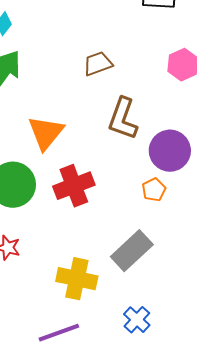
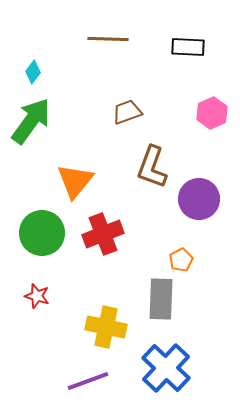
orange pentagon: (154, 190) -> (181, 260), moved
gray rectangle: (132, 251) -> (161, 299), turned -45
blue cross: (137, 320) -> (166, 368), size x1.8

